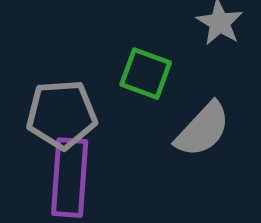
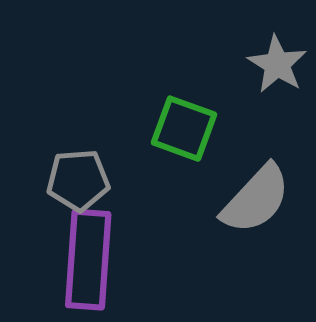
gray pentagon: (62, 115) -> (78, 180), size x0.7

